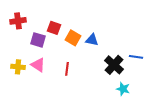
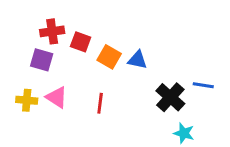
red cross: (18, 21) -> (52, 31), moved
purple square: (38, 40) -> (42, 60), moved

